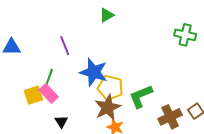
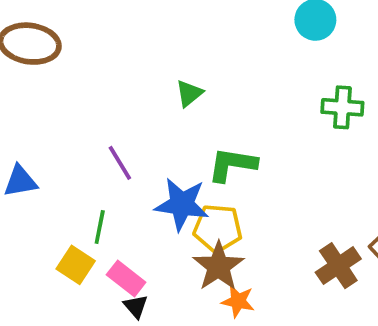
pink rectangle: (49, 93) -> (126, 279), moved
yellow square: (33, 95) -> (76, 265), turned -30
green L-shape: (141, 96) -> (232, 165), moved, turned 40

